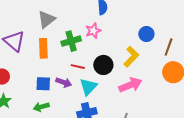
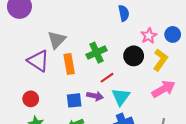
gray triangle: (46, 19) -> (57, 40), moved
pink star: (93, 31) -> (149, 36), moved
black circle: (103, 65) -> (134, 56), moved
red line: (78, 67) -> (107, 78), turned -40

